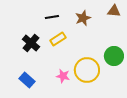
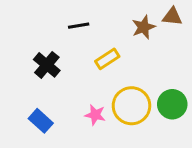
brown star: (83, 18) -> (144, 27), moved
yellow rectangle: (58, 39) -> (107, 59), moved
green circle: (114, 56) -> (172, 104), moved

